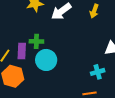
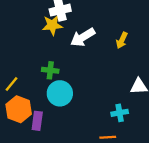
purple rectangle: (22, 51) -> (37, 121), moved

